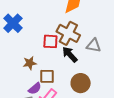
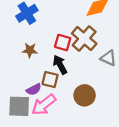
black arrow: (70, 54) -> (60, 65), moved
brown star: (30, 63) -> (30, 50), moved

